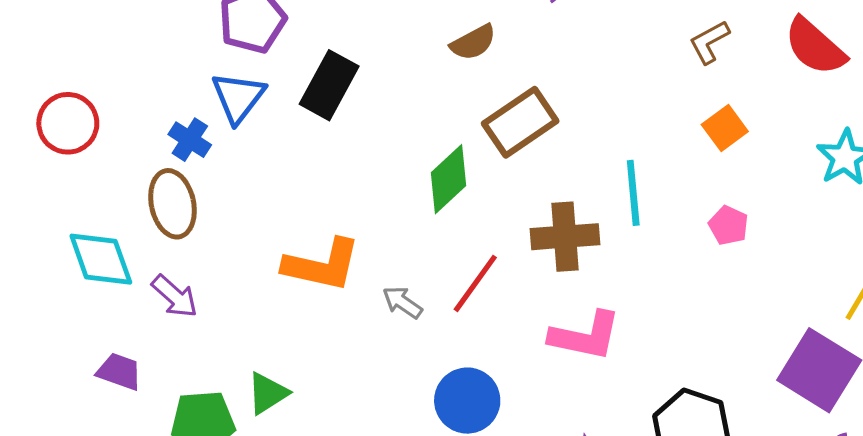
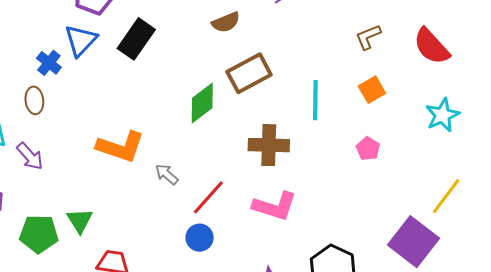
cyan line: (633, 193) -> (315, 100), moved
brown ellipse: (172, 204) -> (34, 100), size x0.7
red line: (475, 283) -> (208, 197), moved
green triangle: (268, 393) -> (80, 221), turned -36
blue circle: (467, 401) -> (200, 238), size x0.7

